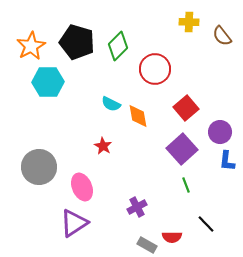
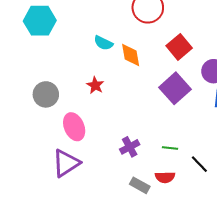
gray circle: (39, 167) -> (46, 94), moved, size x0.7
green line: (186, 185) -> (170, 148), moved, turned -63

